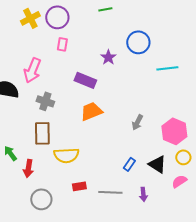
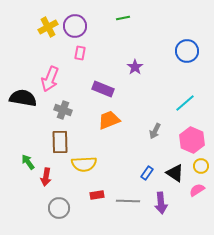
blue circle: (138, 42) -> (187, 51), moved
purple star: (108, 57) -> (135, 67), moved
cyan line: (167, 68) -> (185, 103), moved, turned -35
purple arrow: (143, 194) -> (161, 203), size x1.5

